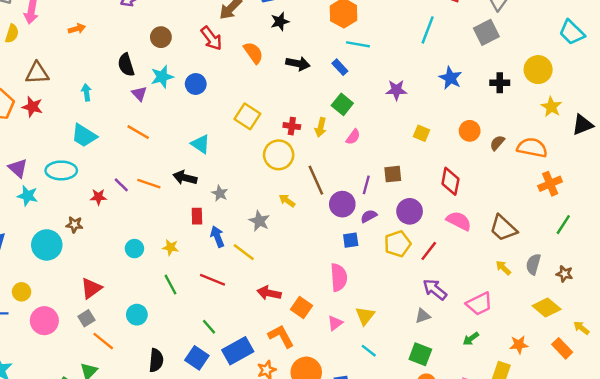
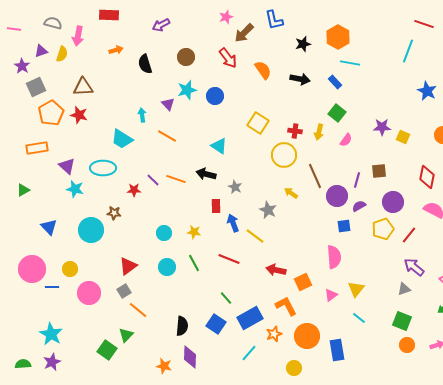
black star: (280, 22) -> (303, 44), moved
black semicircle: (126, 65) -> (145, 64), moved
purple star: (396, 90) -> (382, 127), moved
cyan arrow: (86, 92) -> (142, 115), moved
orange square: (301, 307) -> (303, 282), turned 30
cyan circle: (137, 315) -> (167, 267), moved

